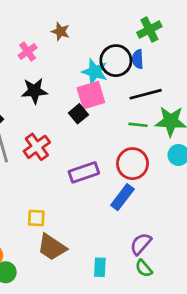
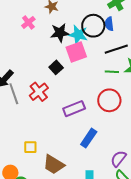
black star: (34, 91) -> (60, 33), moved
black square: (78, 114) -> (56, 67), moved
blue rectangle: (122, 197) -> (89, 138), moved
yellow square: (36, 218) -> (30, 147), moved

